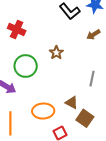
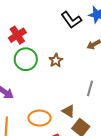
red cross: (17, 29) -> (17, 35), turned 30
green circle: (26, 66) -> (26, 59), moved

